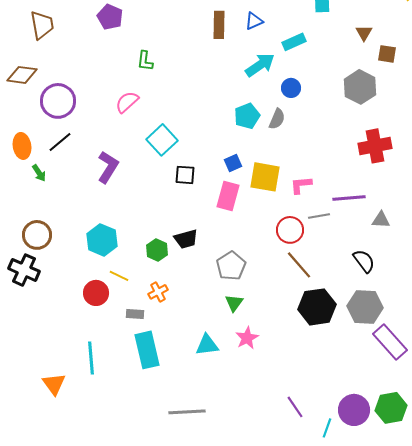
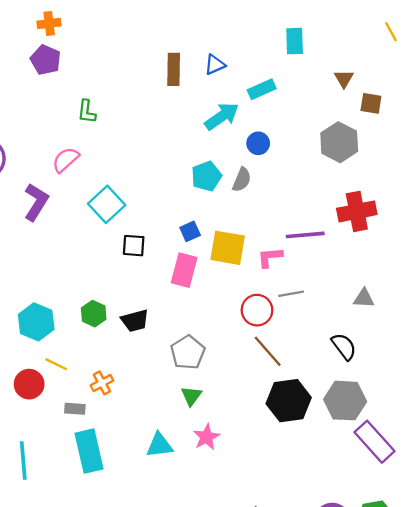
purple L-shape: (108, 167) -> (36, 202), moved
purple line: (349, 198) -> (305, 235), moved
green hexagon: (157, 250) -> (94, 314), moved

